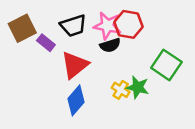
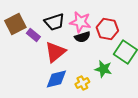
red hexagon: (128, 24) -> (107, 29), moved
yellow cross: (121, 90) -> (82, 83), moved, turned 32
blue diamond: (76, 100) -> (56, 79), turned 35

